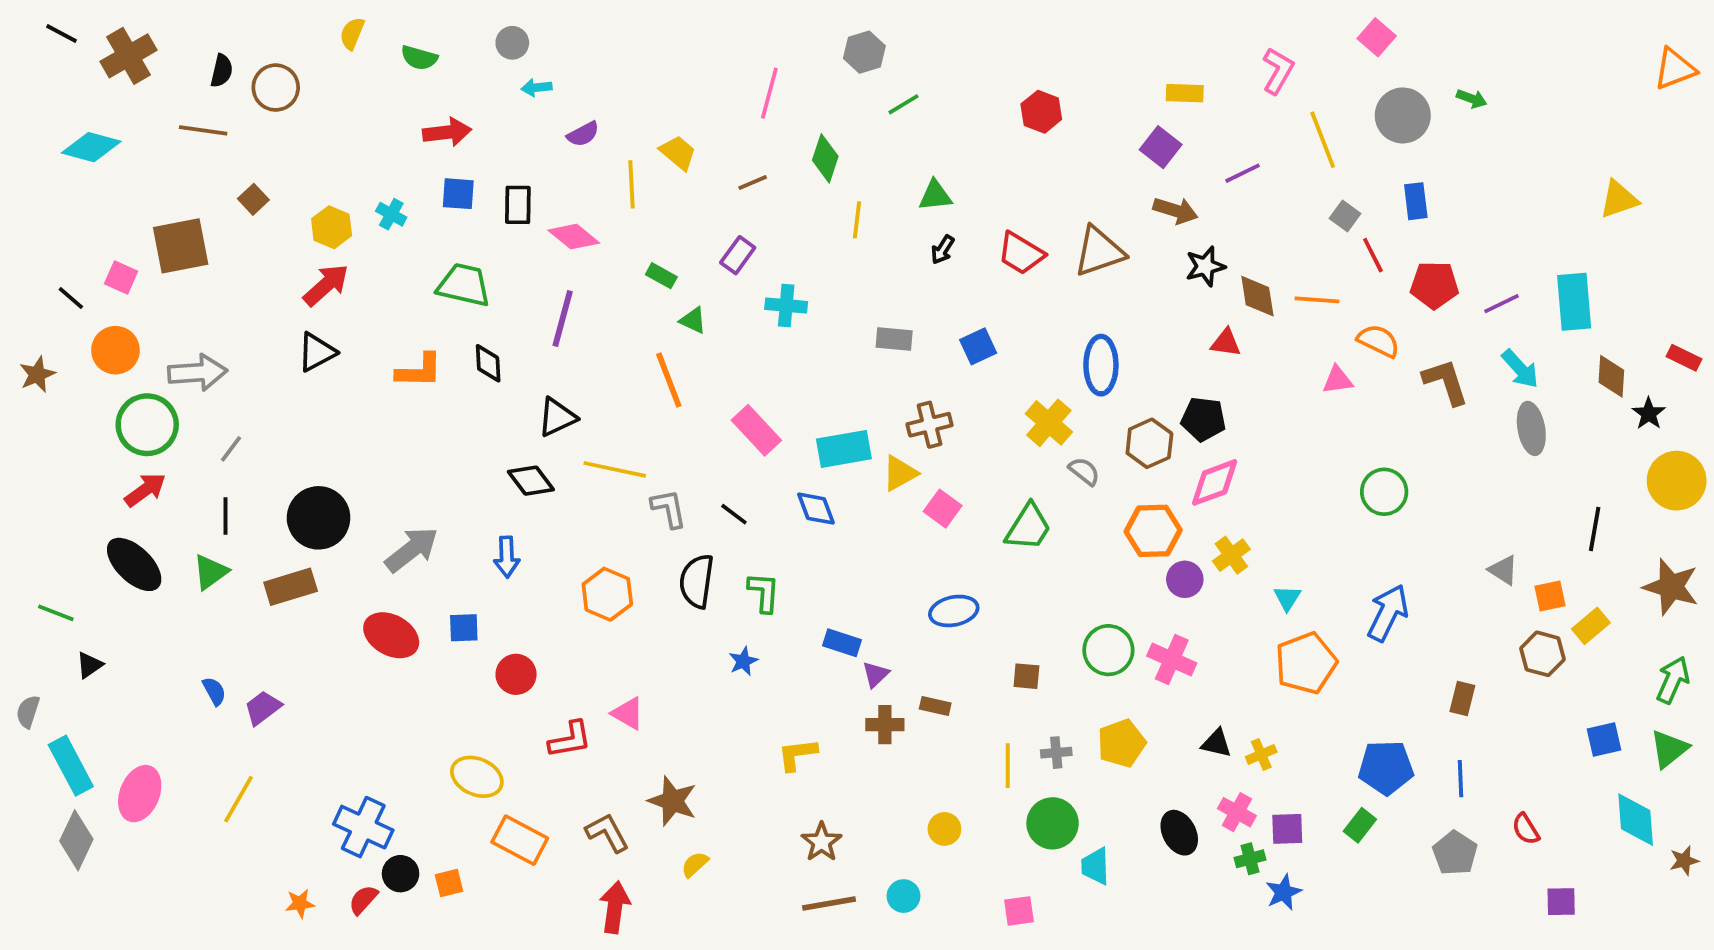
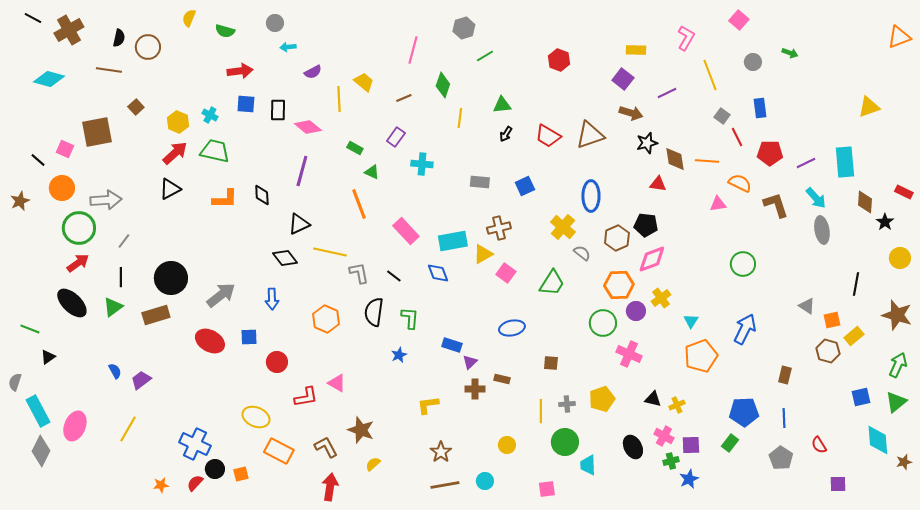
gray circle: (1403, 115) -> (753, 62), size x0.6
green trapezoid: (464, 285) -> (215, 151), moved
yellow circle: (1677, 481) -> (900, 258), size x0.7
green circle: (1108, 650) -> (603, 323), moved

